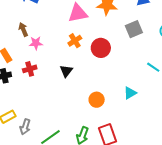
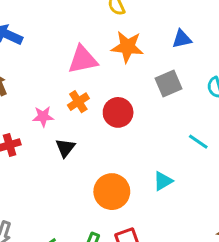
pink star: (36, 43) -> (43, 116), moved
orange circle: (97, 100) -> (112, 192), size x1.5

